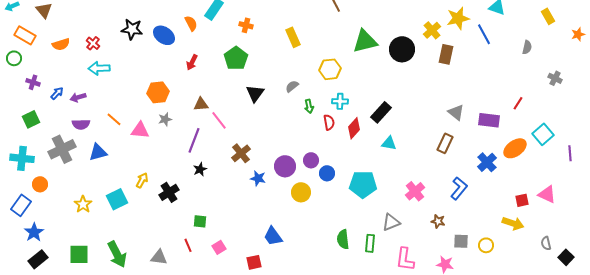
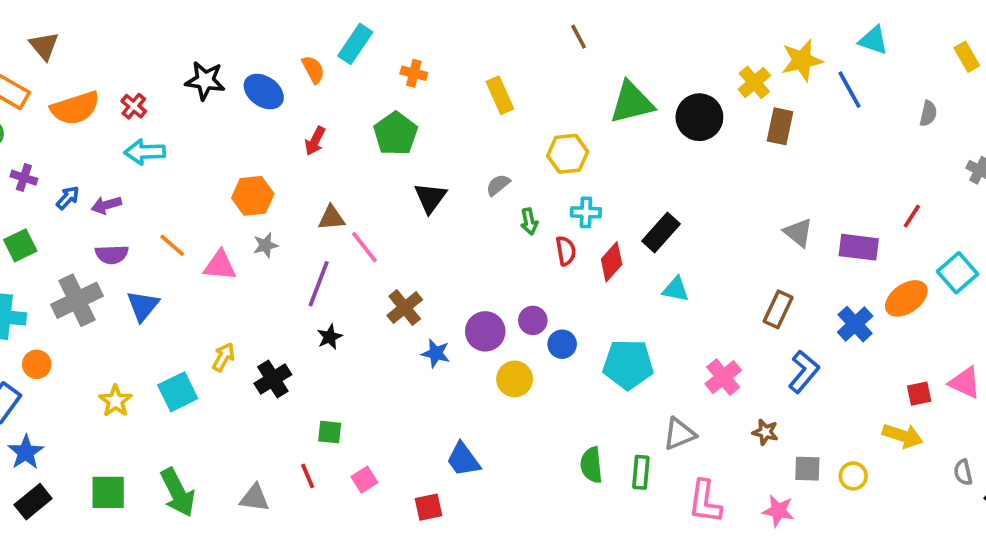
orange semicircle: (61, 44) -> (75, 108), size x1.5
brown rectangle: (445, 143) -> (778, 309), moved
blue triangle: (98, 152) -> (143, 306), turned -36

